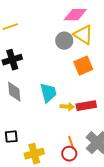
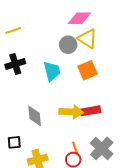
gray diamond: (14, 92) -> (35, 116), moved
cyan trapezoid: (48, 93) -> (52, 71), moved
yellow arrow: (67, 107) -> (71, 112), size x1.6

